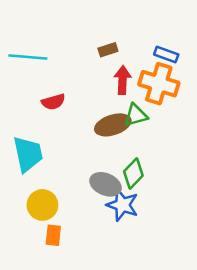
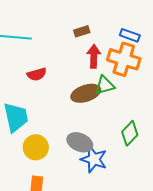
green diamond: (133, 173) -> (130, 133), moved
yellow circle: (42, 205) -> (36, 147), moved

